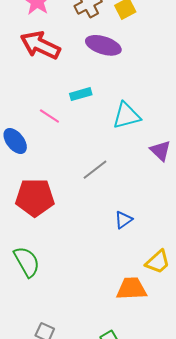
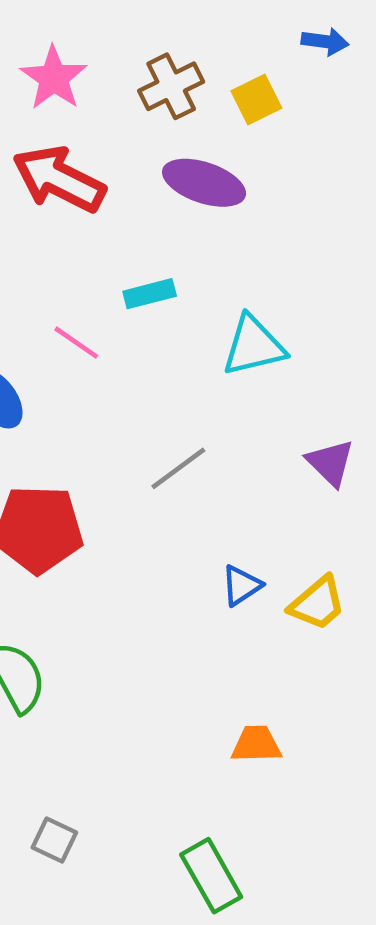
purple triangle: (160, 151) -> (330, 463), moved
yellow trapezoid: (158, 262) -> (317, 603), moved
orange trapezoid: (132, 289) -> (256, 744), size x0.7

